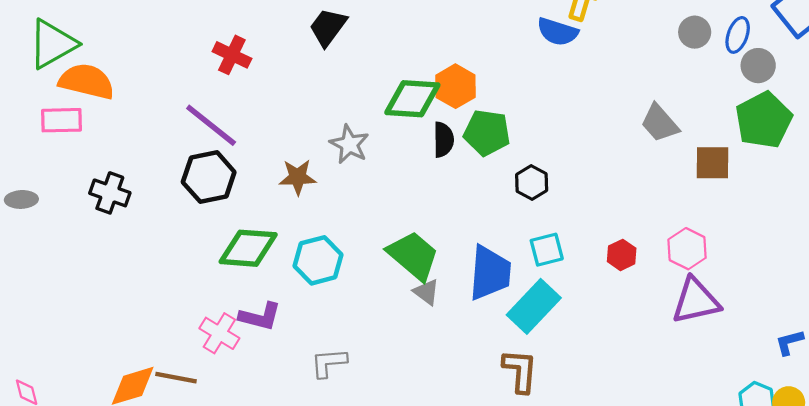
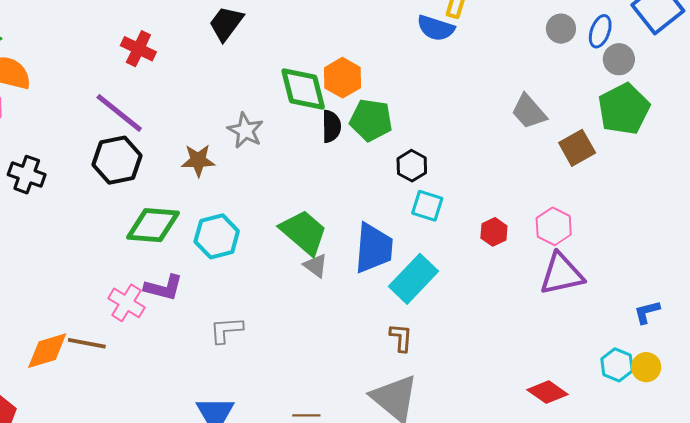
green diamond: (412, 99) -> (303, 89), turned 72
brown square: (713, 163) -> (577, 148), turned -30
cyan square: (547, 250) -> (427, 206), moved, turned 32
brown L-shape: (520, 371) -> (401, 338), size x0.7

